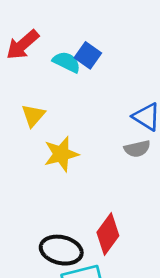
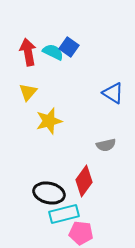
red arrow: (23, 45) -> (28, 52), moved, turned 120
gray semicircle: (137, 149) -> (106, 145), moved

